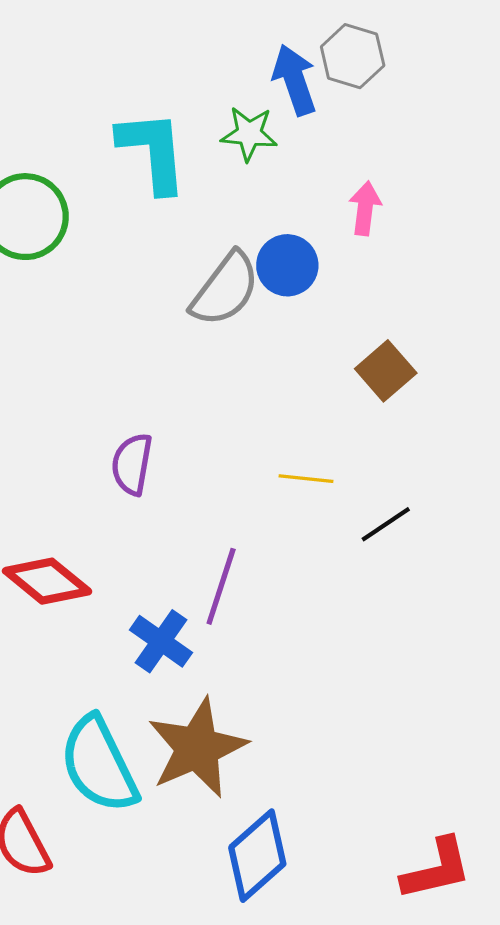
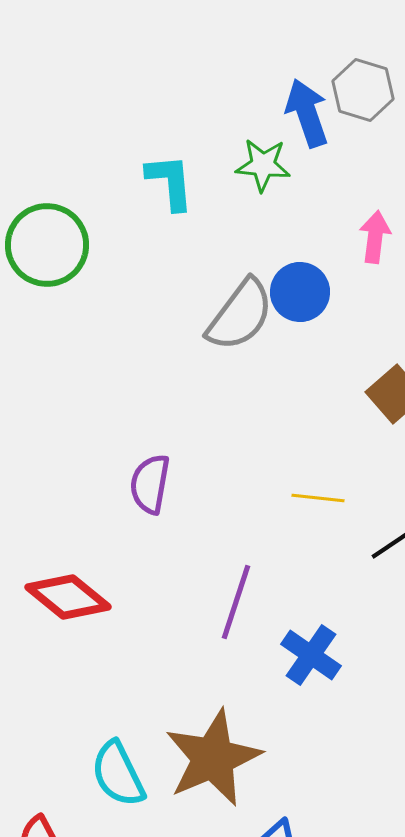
cyan L-shape: (153, 151) -> (170, 182), size x0.7
blue cross: (161, 641) -> (311, 655), moved
cyan semicircle: (99, 764) -> (118, 774), size x0.7

